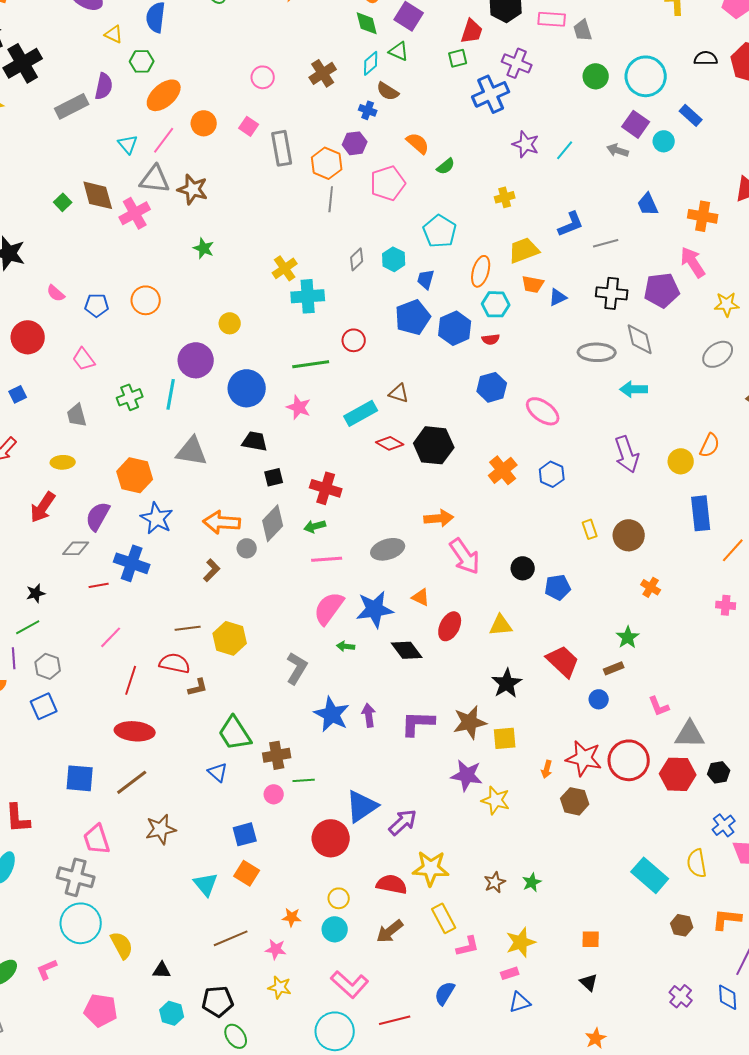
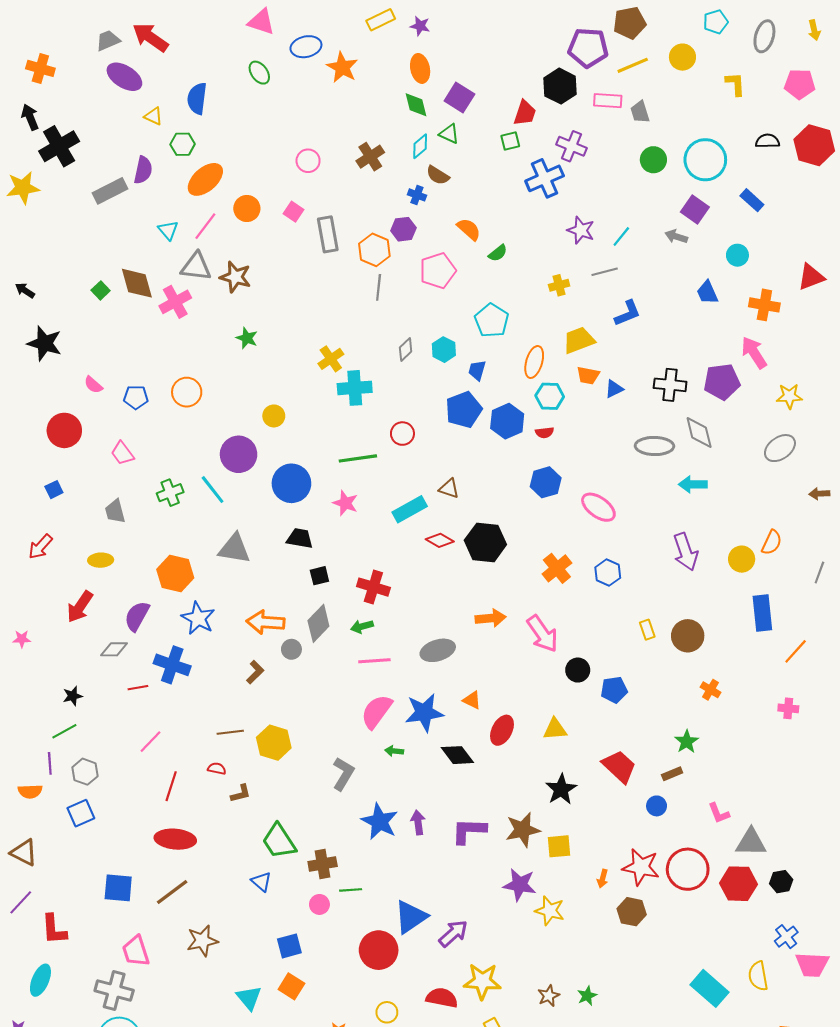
cyan circle: (664, 141) -> (737, 255), moved
gray line: (606, 243) -> (605, 272), moved
cyan line: (171, 394) -> (213, 490), turned -48
pink arrow: (465, 556) -> (542, 634), moved
red semicircle: (175, 663) -> (217, 769), size x0.6

